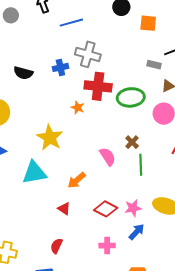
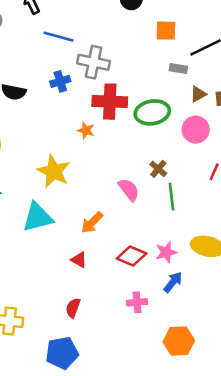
blue line: (71, 23) -> (58, 37), moved, turned 35
orange square: (148, 23) -> (166, 31), moved

